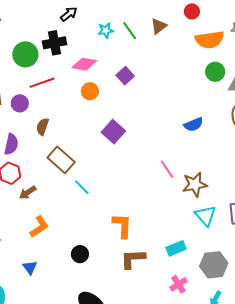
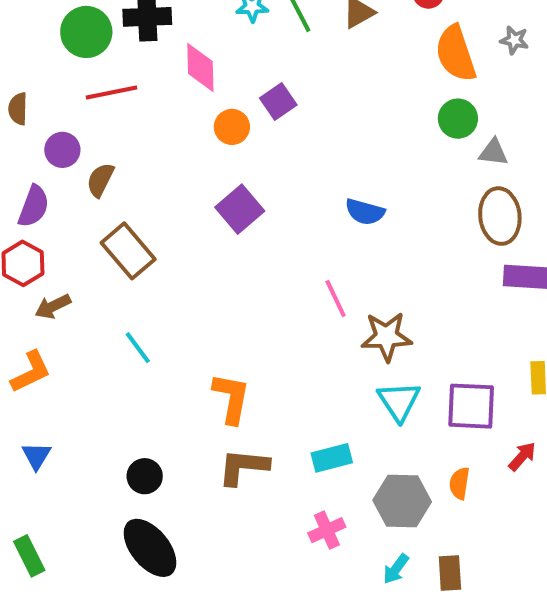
orange semicircle: (210, 40) -> (456, 53), turned 72
pink diamond: (84, 64) -> (200, 67), turned 70
orange circle: (90, 91) -> (232, 127), moved
purple circle: (20, 103) -> (62, 150), moved
blue semicircle: (194, 125) -> (365, 212), moved, turned 30
cyan line: (82, 187) -> (138, 348), moved
orange L-shape: (39, 227) -> (31, 372), moved
black circle: (80, 254) -> (145, 476), moved

